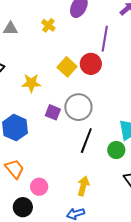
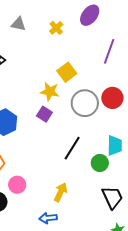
red circle: (91, 64) -> (112, 98), moved
yellow star: (31, 83) -> (50, 92), moved
gray circle: (78, 107) -> (85, 103), moved

